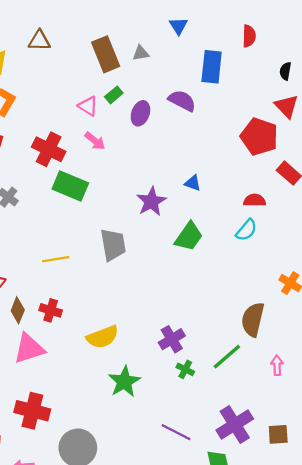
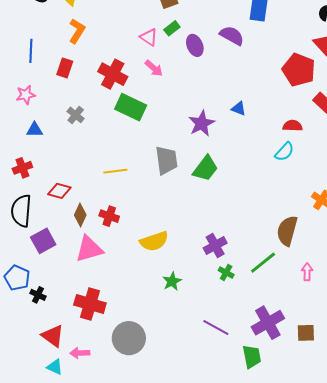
purple ellipse: (140, 113) -> (195, 45), turned -45
green trapezoid: (189, 237) -> (205, 168), moved
green star: (124, 382) -> (172, 281), size x0.7

